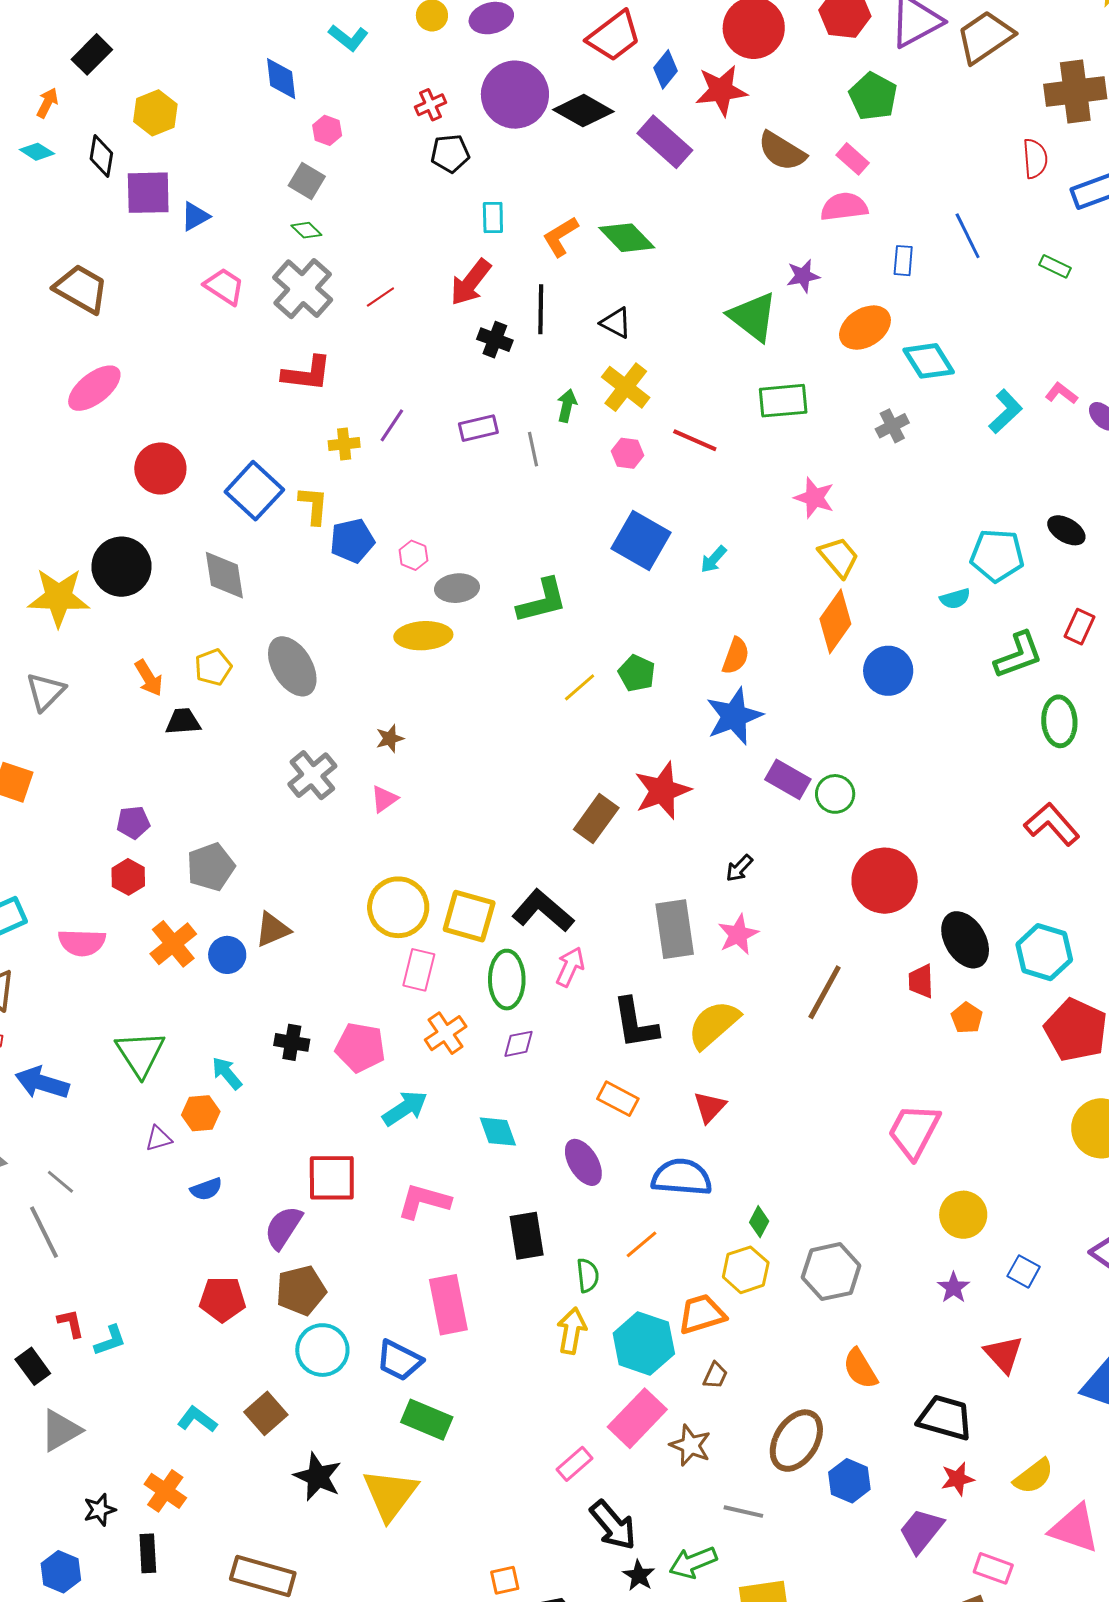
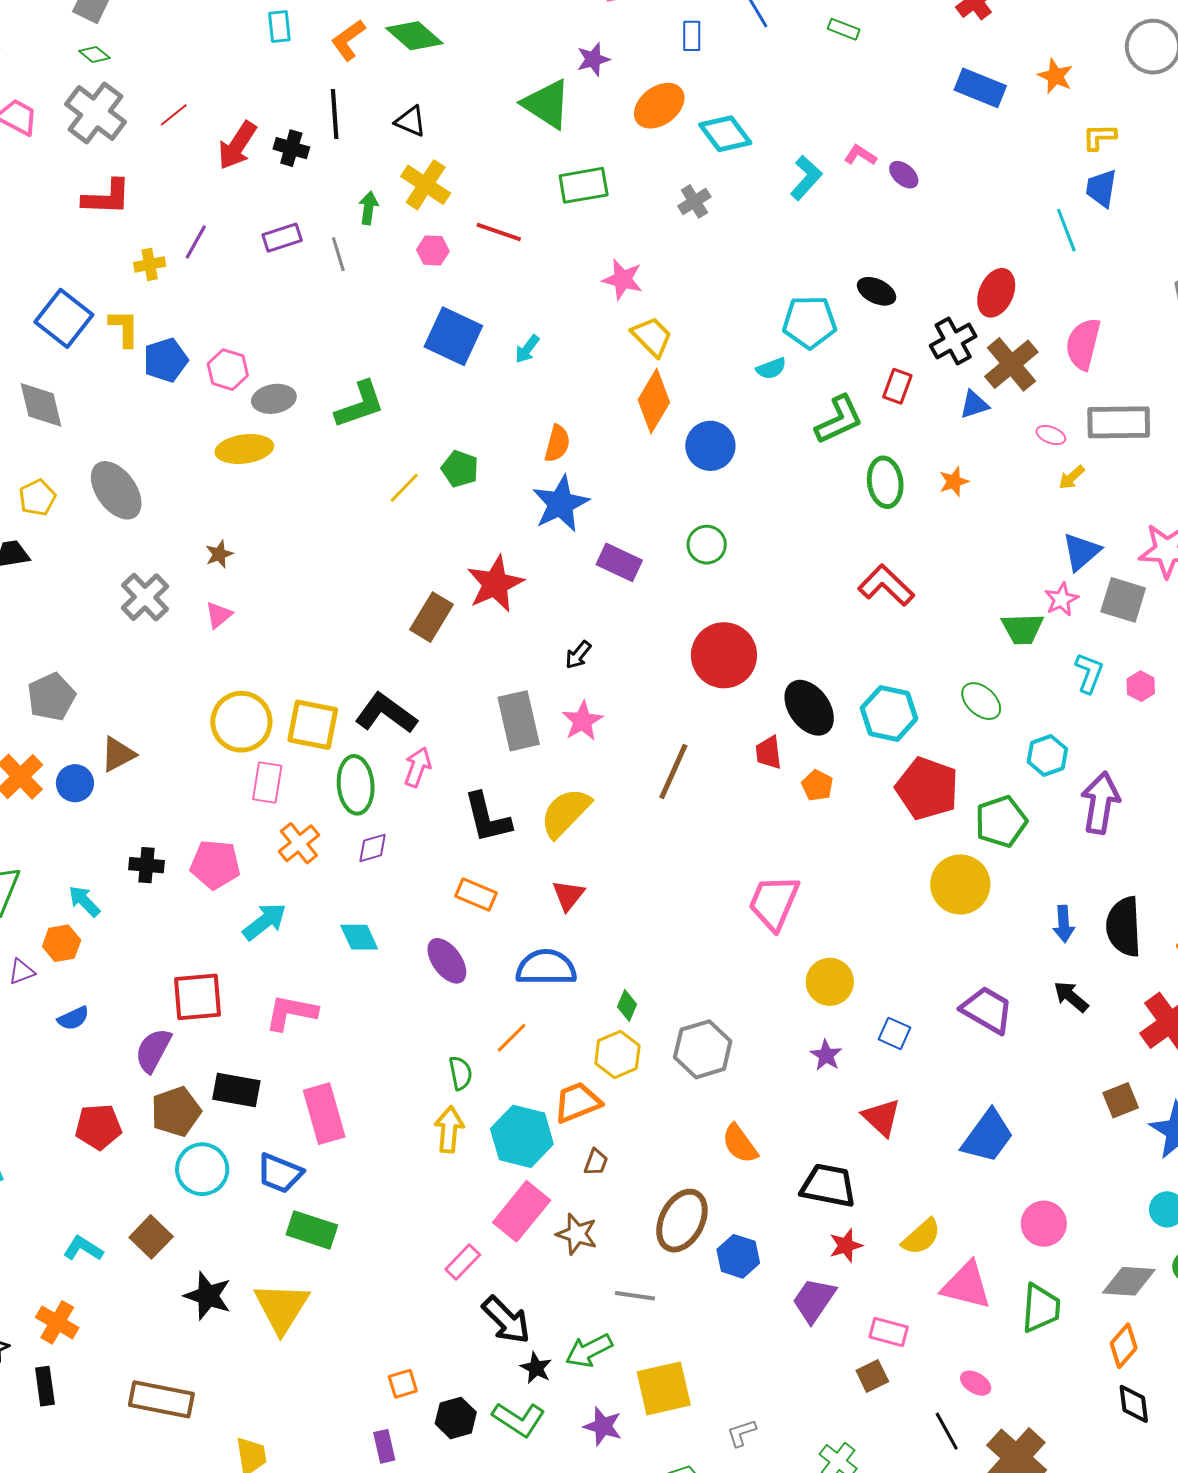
red arrow: (471, 282) -> (237, 145), moved
pink hexagon: (413, 555) -> (228, 370), size x1.4
green circle: (835, 794) -> (707, 545), moved
black rectangle: (527, 1236) -> (236, 1090), moved, turned -66

